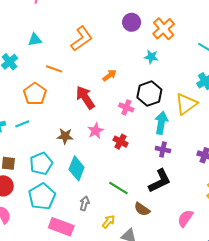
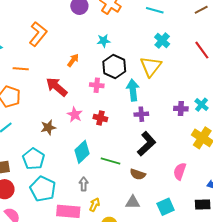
cyan star: (151, 57) -> (104, 41), moved
cyan diamond: (77, 168) -> (82, 152), moved, turned 40
yellow arrow: (109, 222) -> (95, 205), moved

